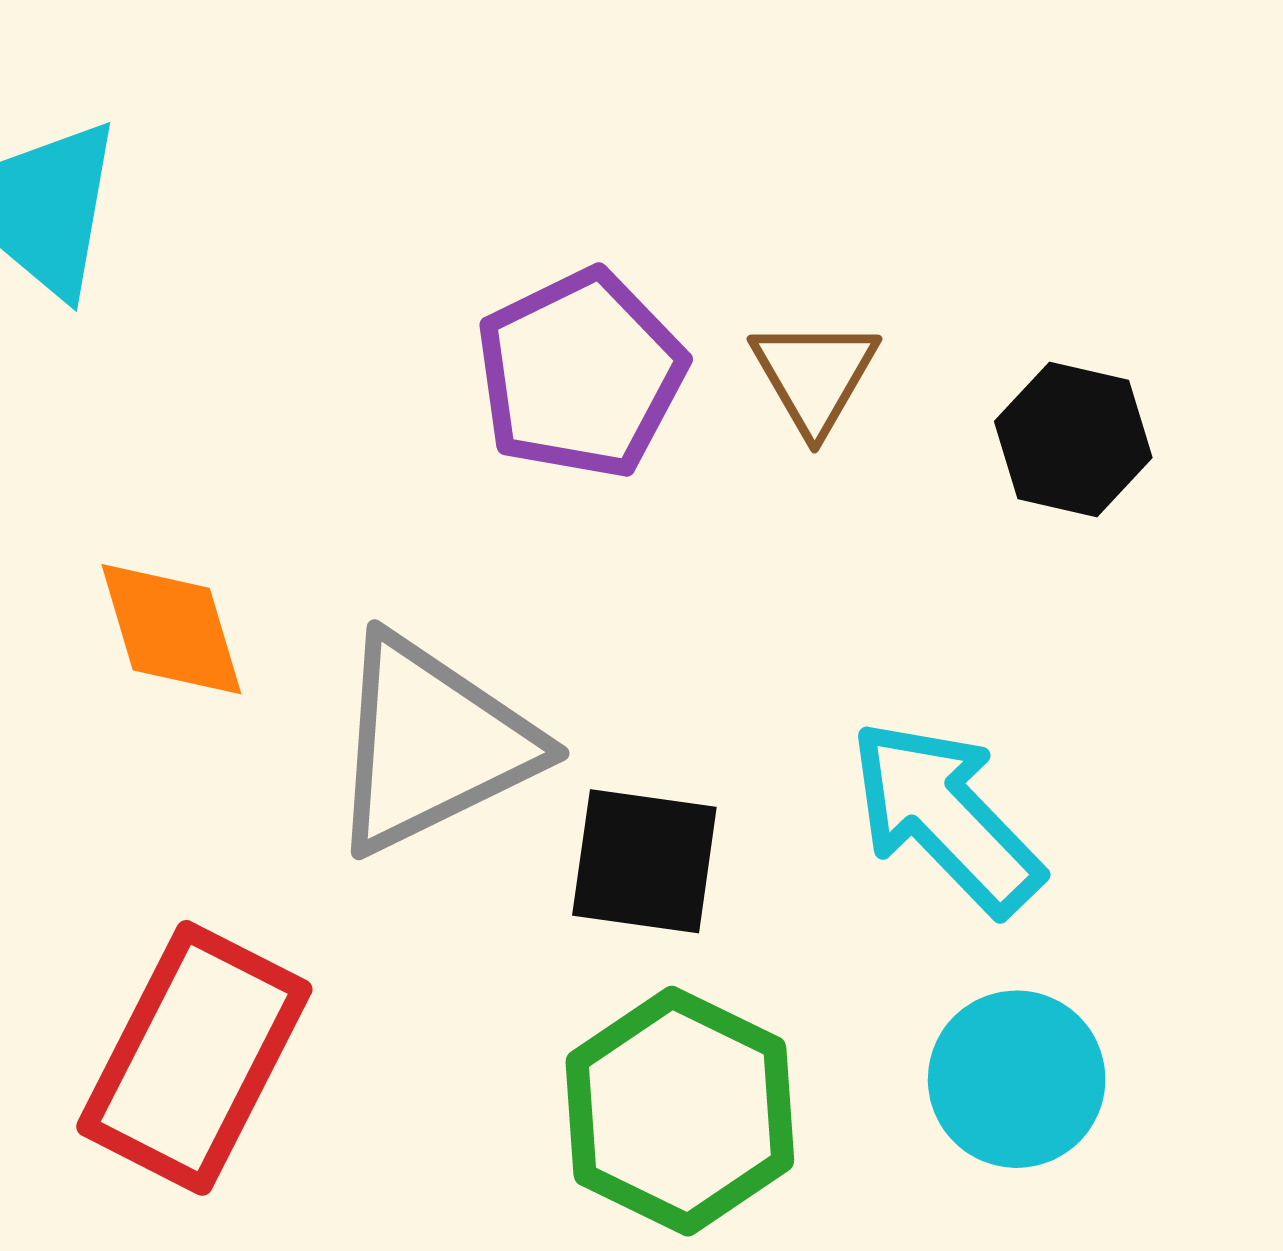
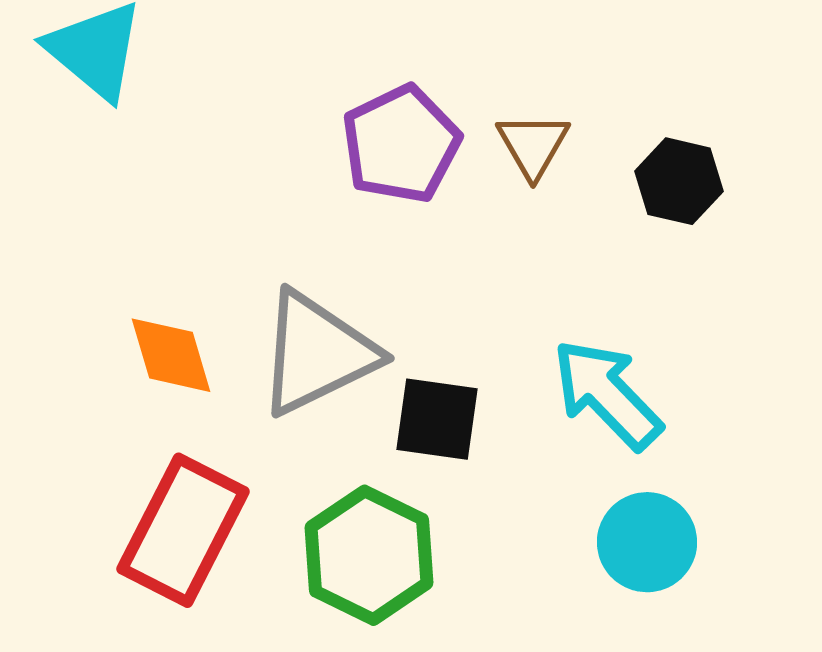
orange diamond: (171, 629) -> (171, 355), moved
green hexagon: (680, 1111) -> (369, 555), moved

